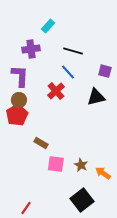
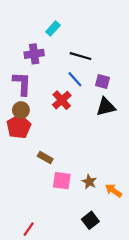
purple square: (105, 71) -> (103, 81), moved
black square: (82, 200) -> (90, 220), size x0.7

